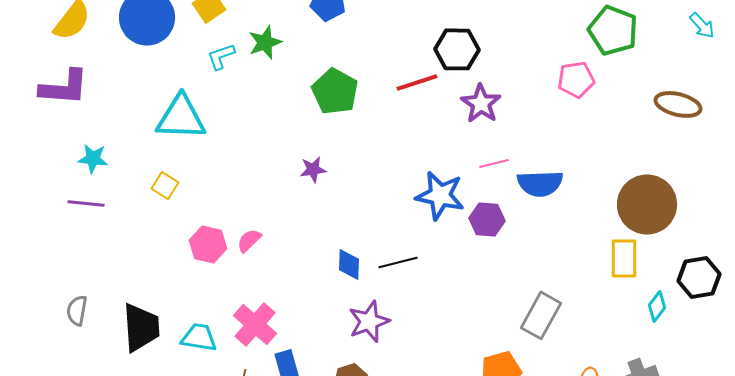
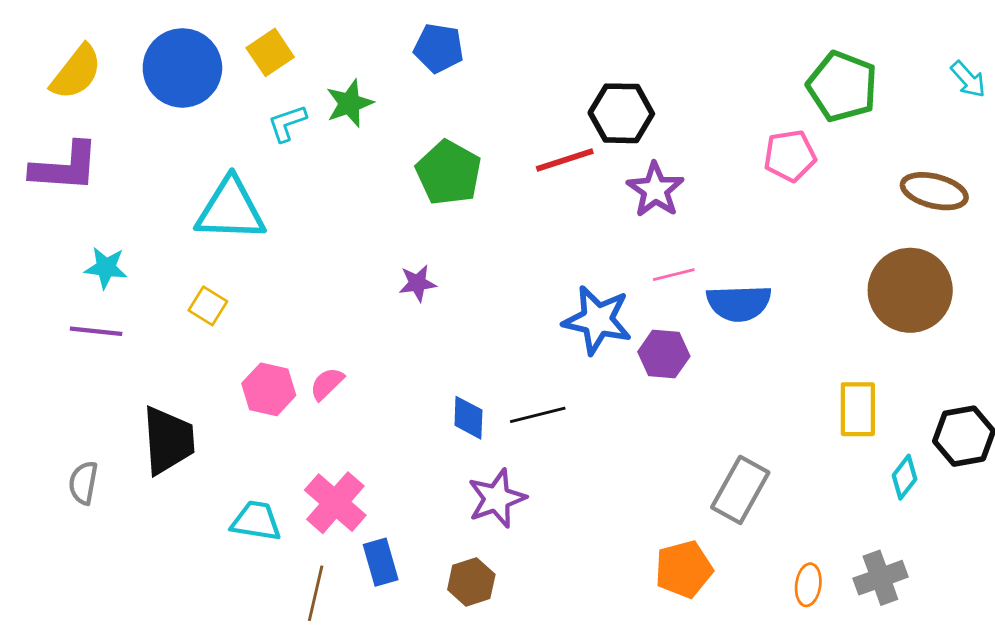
brown circle: (647, 204) -> (910, 290), moved
black trapezoid: (141, 327) -> (168, 440), moved

